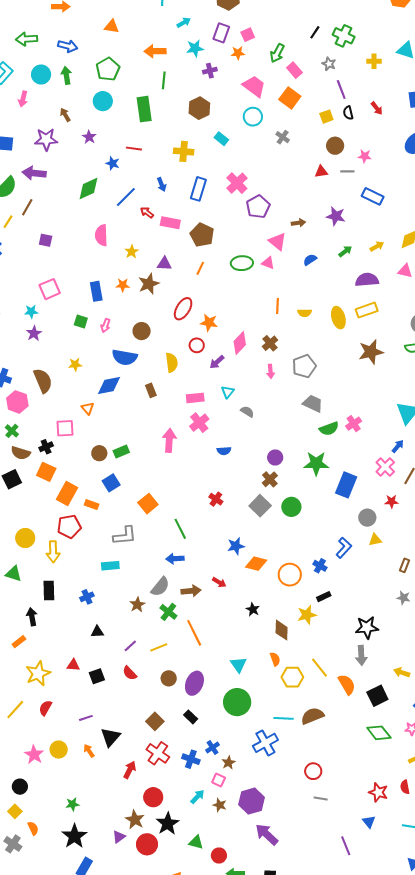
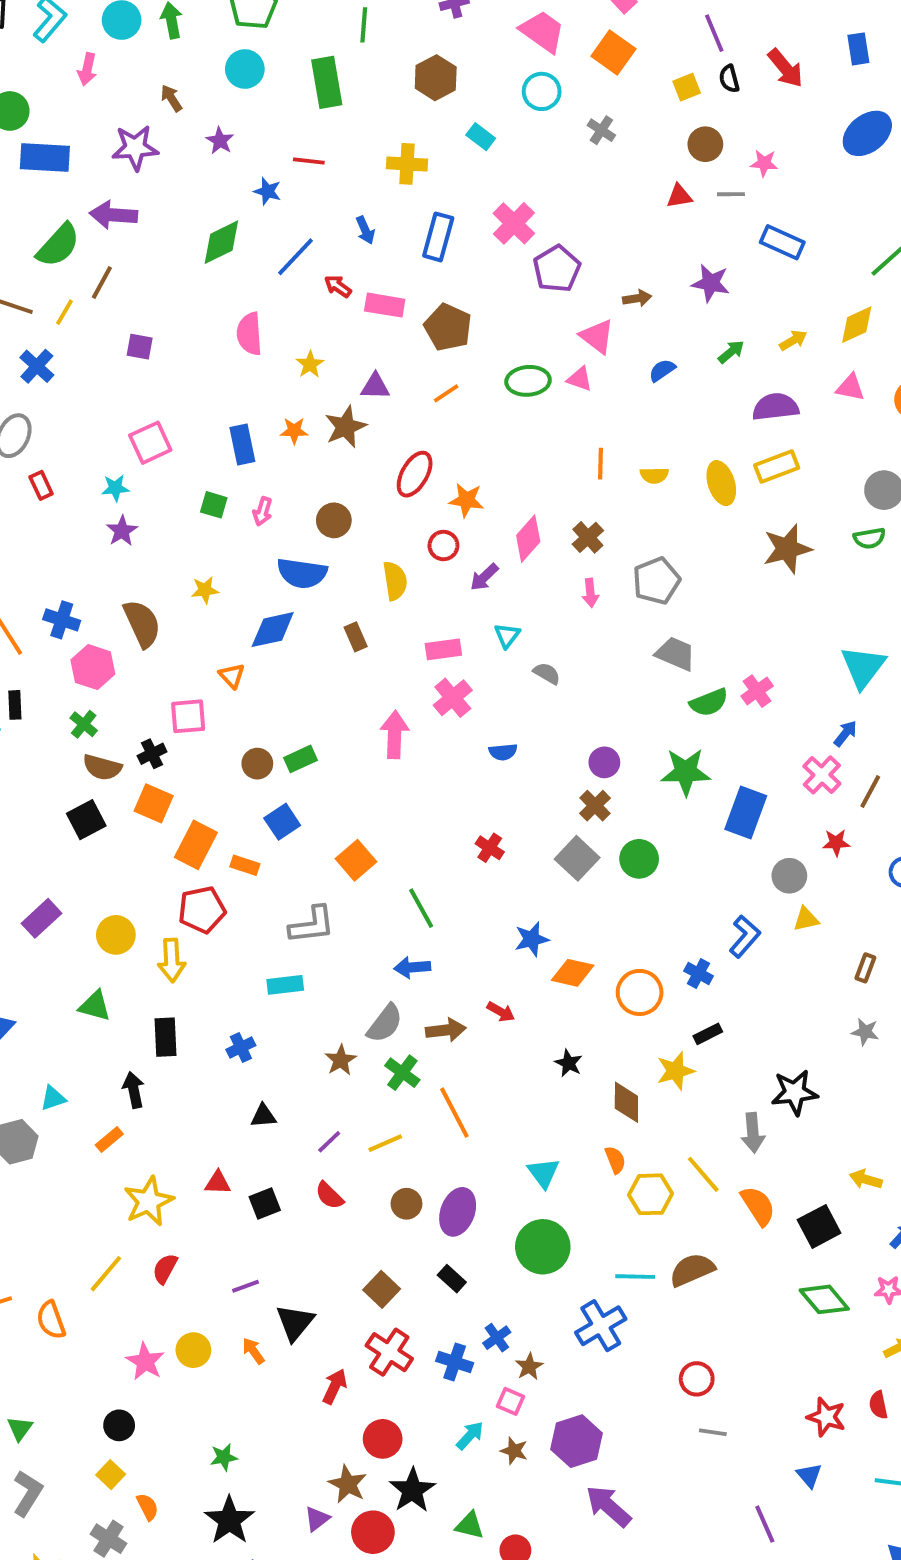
red arrow: (377, 108) -> (785, 68), size x1.5
orange line: (200, 268) -> (446, 393), turned 32
gray arrow: (361, 655) -> (753, 1133), moved

